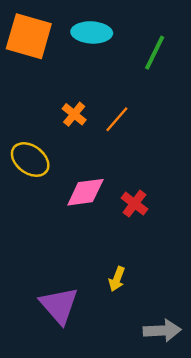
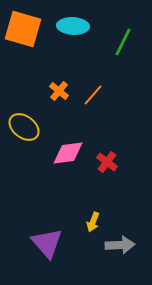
gray arrow: (162, 331) -> (120, 245), moved

